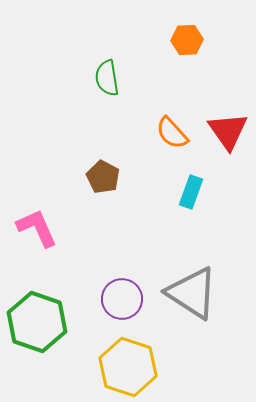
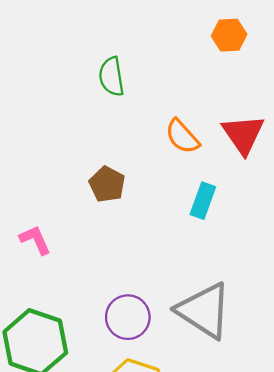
orange hexagon: (187, 40) -> (229, 35), moved
pink L-shape: (37, 228) -> (35, 240), size x0.7

